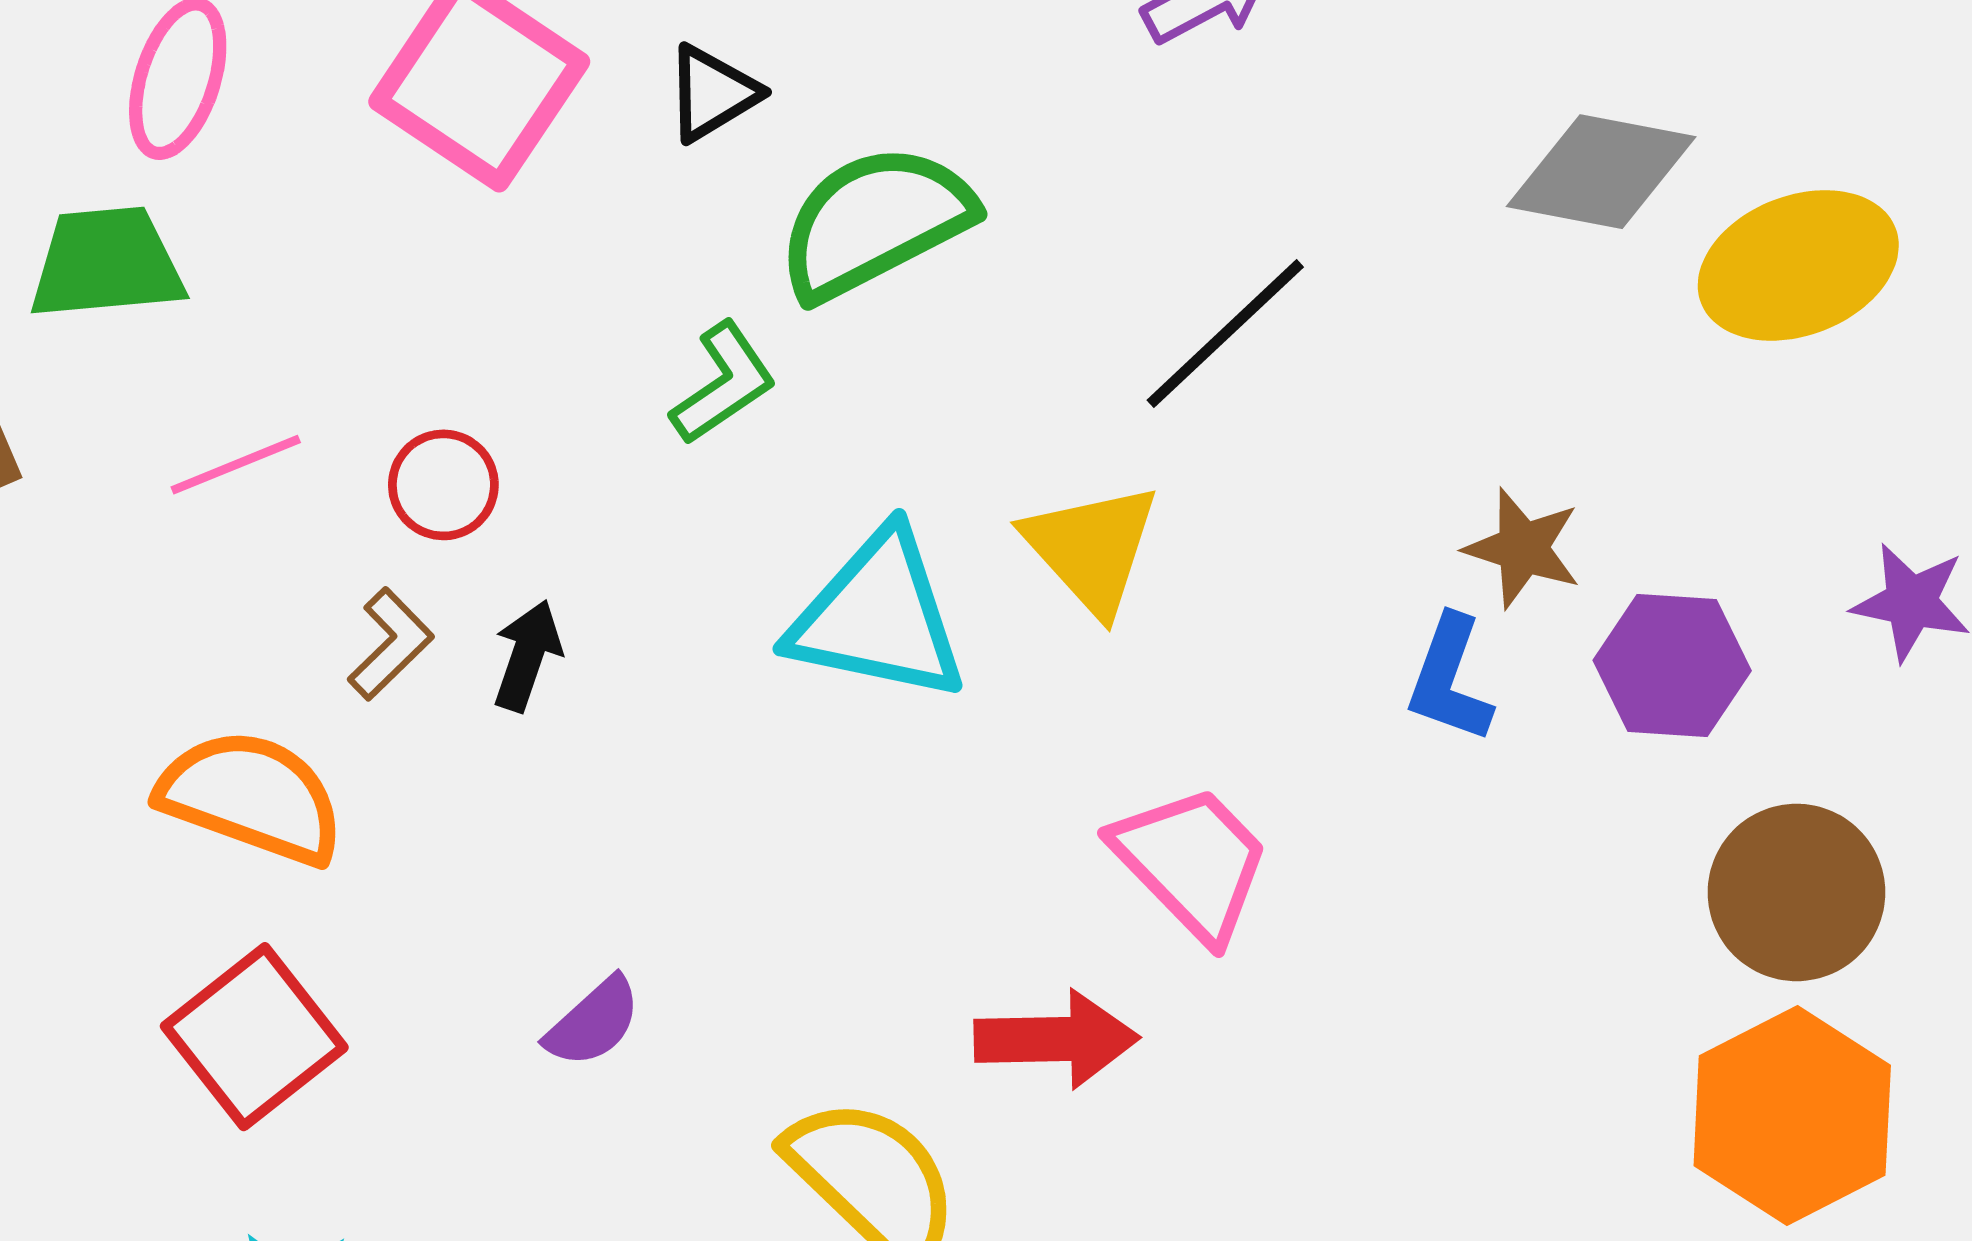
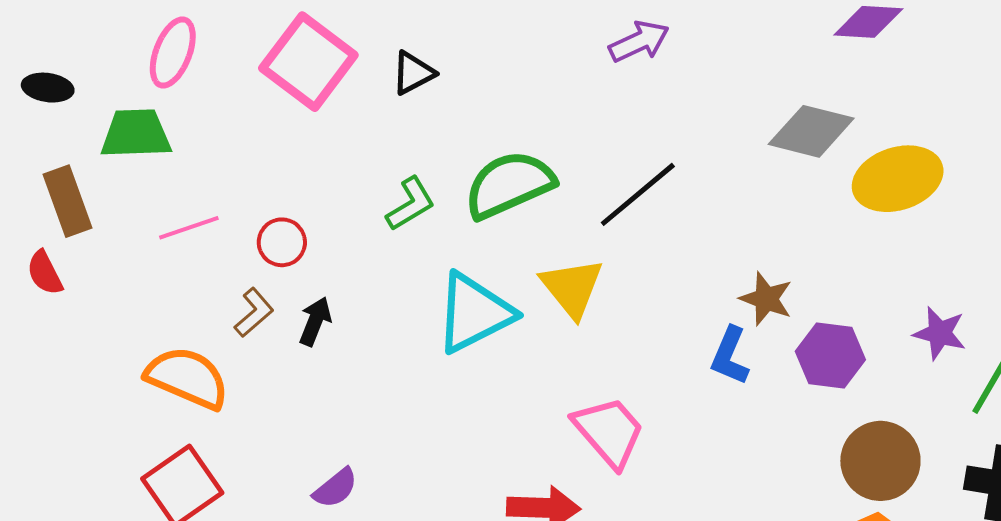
green semicircle: (875, 222) -> (509, 185), moved
cyan triangle: (878, 617) -> (474, 313), turned -42

